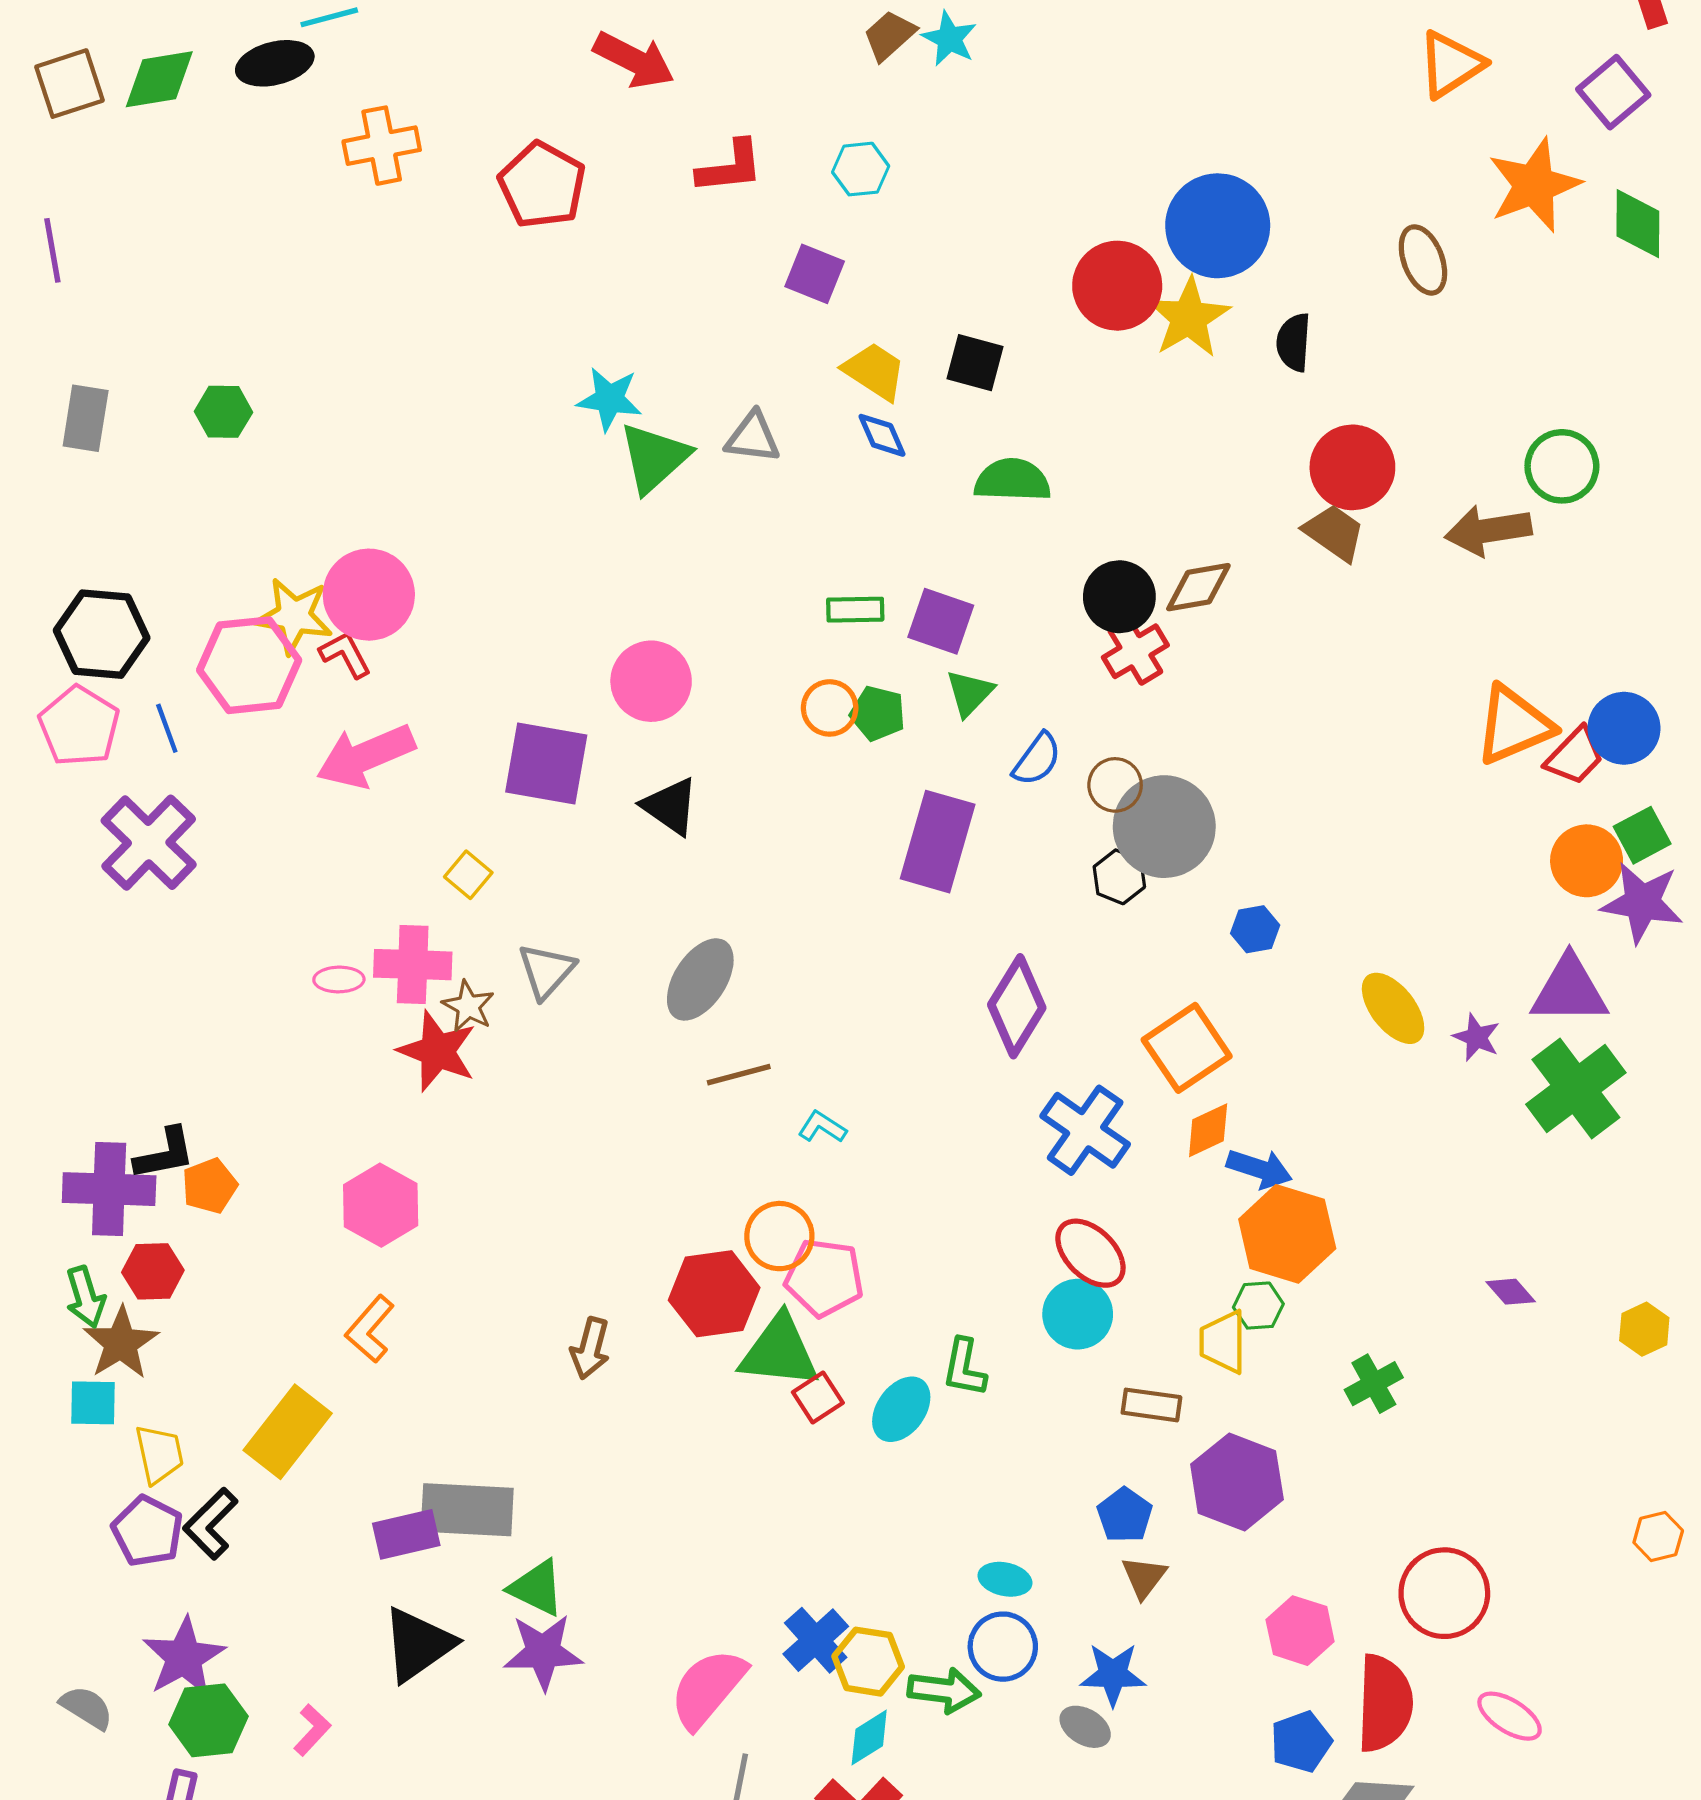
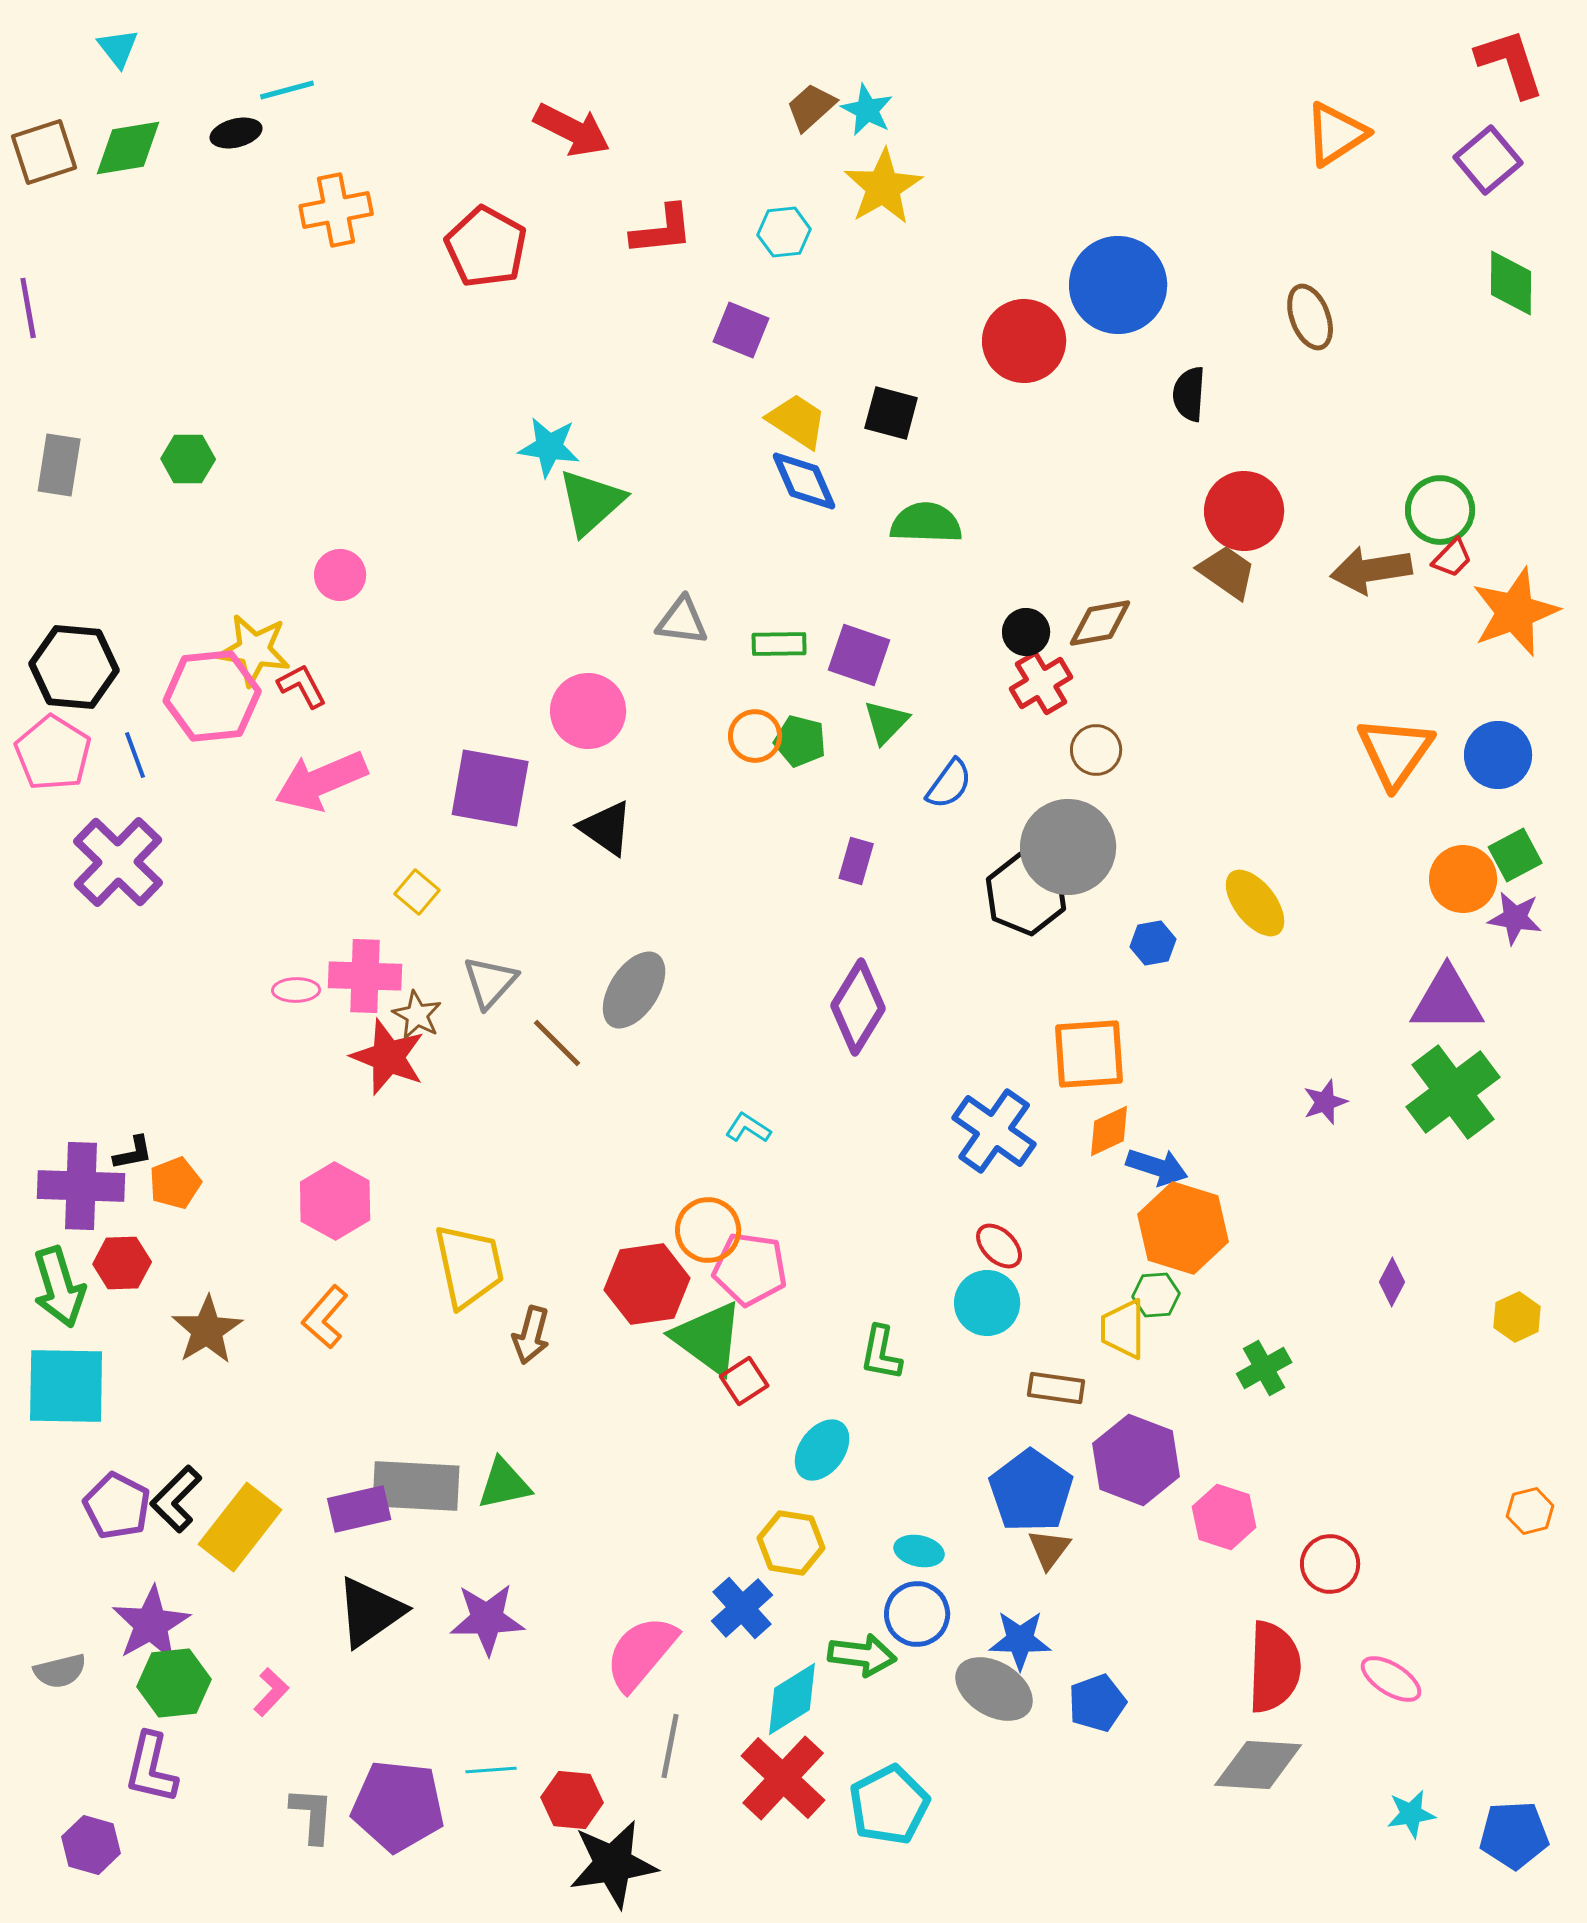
black ellipse: (275, 63) -> (236, 133), size x0.7
orange star: (1534, 185) -> (1515, 612), moved
yellow star: (1189, 318) -> (883, 187), moved
blue diamond: (882, 435) -> (804, 481), size x1.4
gray triangle: (753, 437) -> (682, 621), moved
pink circle: (369, 595) -> (340, 575), moved, size x0.6
black circle: (1119, 597) -> (1026, 632), size x0.7
orange triangle: (1514, 725) -> (1395, 752), turned -32
red trapezoid: (1575, 756) -> (1452, 558), moved, size x0.7
brown circle: (1115, 785) -> (1096, 750), moved
purple rectangle: (938, 842) -> (856, 861), size x0.5
black hexagon: (1119, 877) -> (1026, 894), size x1.6
purple star: (1642, 903) -> (1515, 918), size x0.7
purple diamond: (1017, 1006) -> (858, 1007), moved
yellow ellipse: (1393, 1008) -> (1255, 903), moved
purple star: (1476, 1037) -> (1325, 1102), moved, turned 30
orange square: (1187, 1048) -> (1089, 1054), turned 30
brown line: (739, 1075) -> (557, 1043), moved, turned 60
black L-shape: (165, 1154) -> (133, 1153), size x0.7
red ellipse: (1090, 1253) -> (999, 1246), size x0.7
purple diamond: (1511, 1292) -> (1392, 1282), turned 69
green arrow: (86, 1297) -> (59, 1287), size x1.4
brown star: (121, 1343) -> (207, 1330), moved
green triangle: (779, 1352) -> (708, 1338), turned 30
cyan square: (93, 1403) -> (66, 1386), size x1.8
cyan ellipse: (901, 1409) -> (822, 1450), moved
yellow rectangle: (288, 1432) -> (240, 1527), moved
yellow trapezoid: (159, 1454) -> (469, 1266), moved, size x1.5
blue pentagon: (1125, 1515) -> (1031, 1491), size x1.6
green triangle: (537, 1588) -> (504, 1484), moved, turned -38
red circle: (1444, 1593) -> (1330, 1564), size x0.7
pink hexagon: (1300, 1631) -> (1224, 1517), moved
yellow hexagon: (868, 1662) -> (791, 1543), moved
gray semicircle: (87, 1708) -> (60, 1671), turned 134
gray ellipse: (1085, 1727) -> (994, 1689), size x1.6
cyan diamond: (869, 1737) -> (792, 1699), size x1.4
blue pentagon: (1301, 1742) -> (1097, 1703), moved

